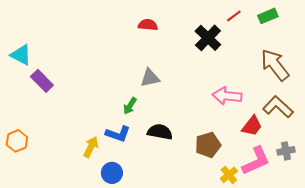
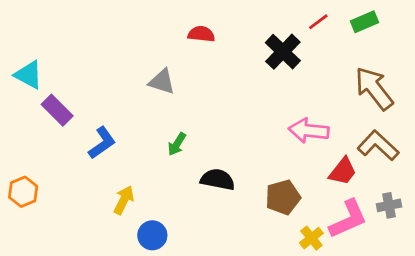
gray triangle: (150, 78) -> (162, 82), moved, turned 30
blue L-shape: (118, 134) -> (102, 143), moved, turned -55

